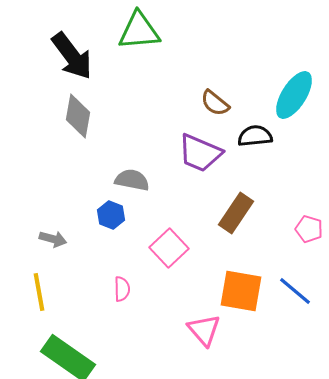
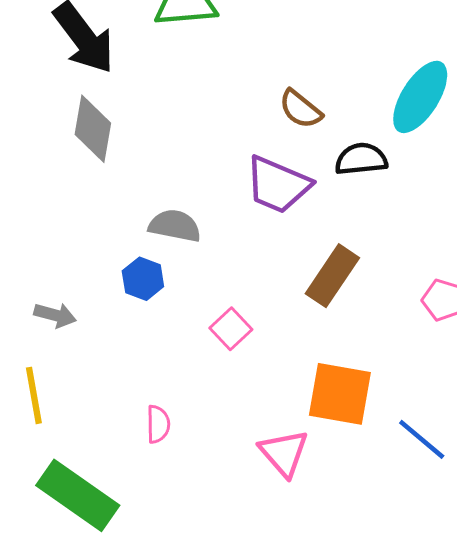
pink square: (169, 248) -> (231, 329), size x0.7
pink semicircle: (122, 289) -> (158, 424), moved
blue line: (295, 291) -> (422, 439), moved

